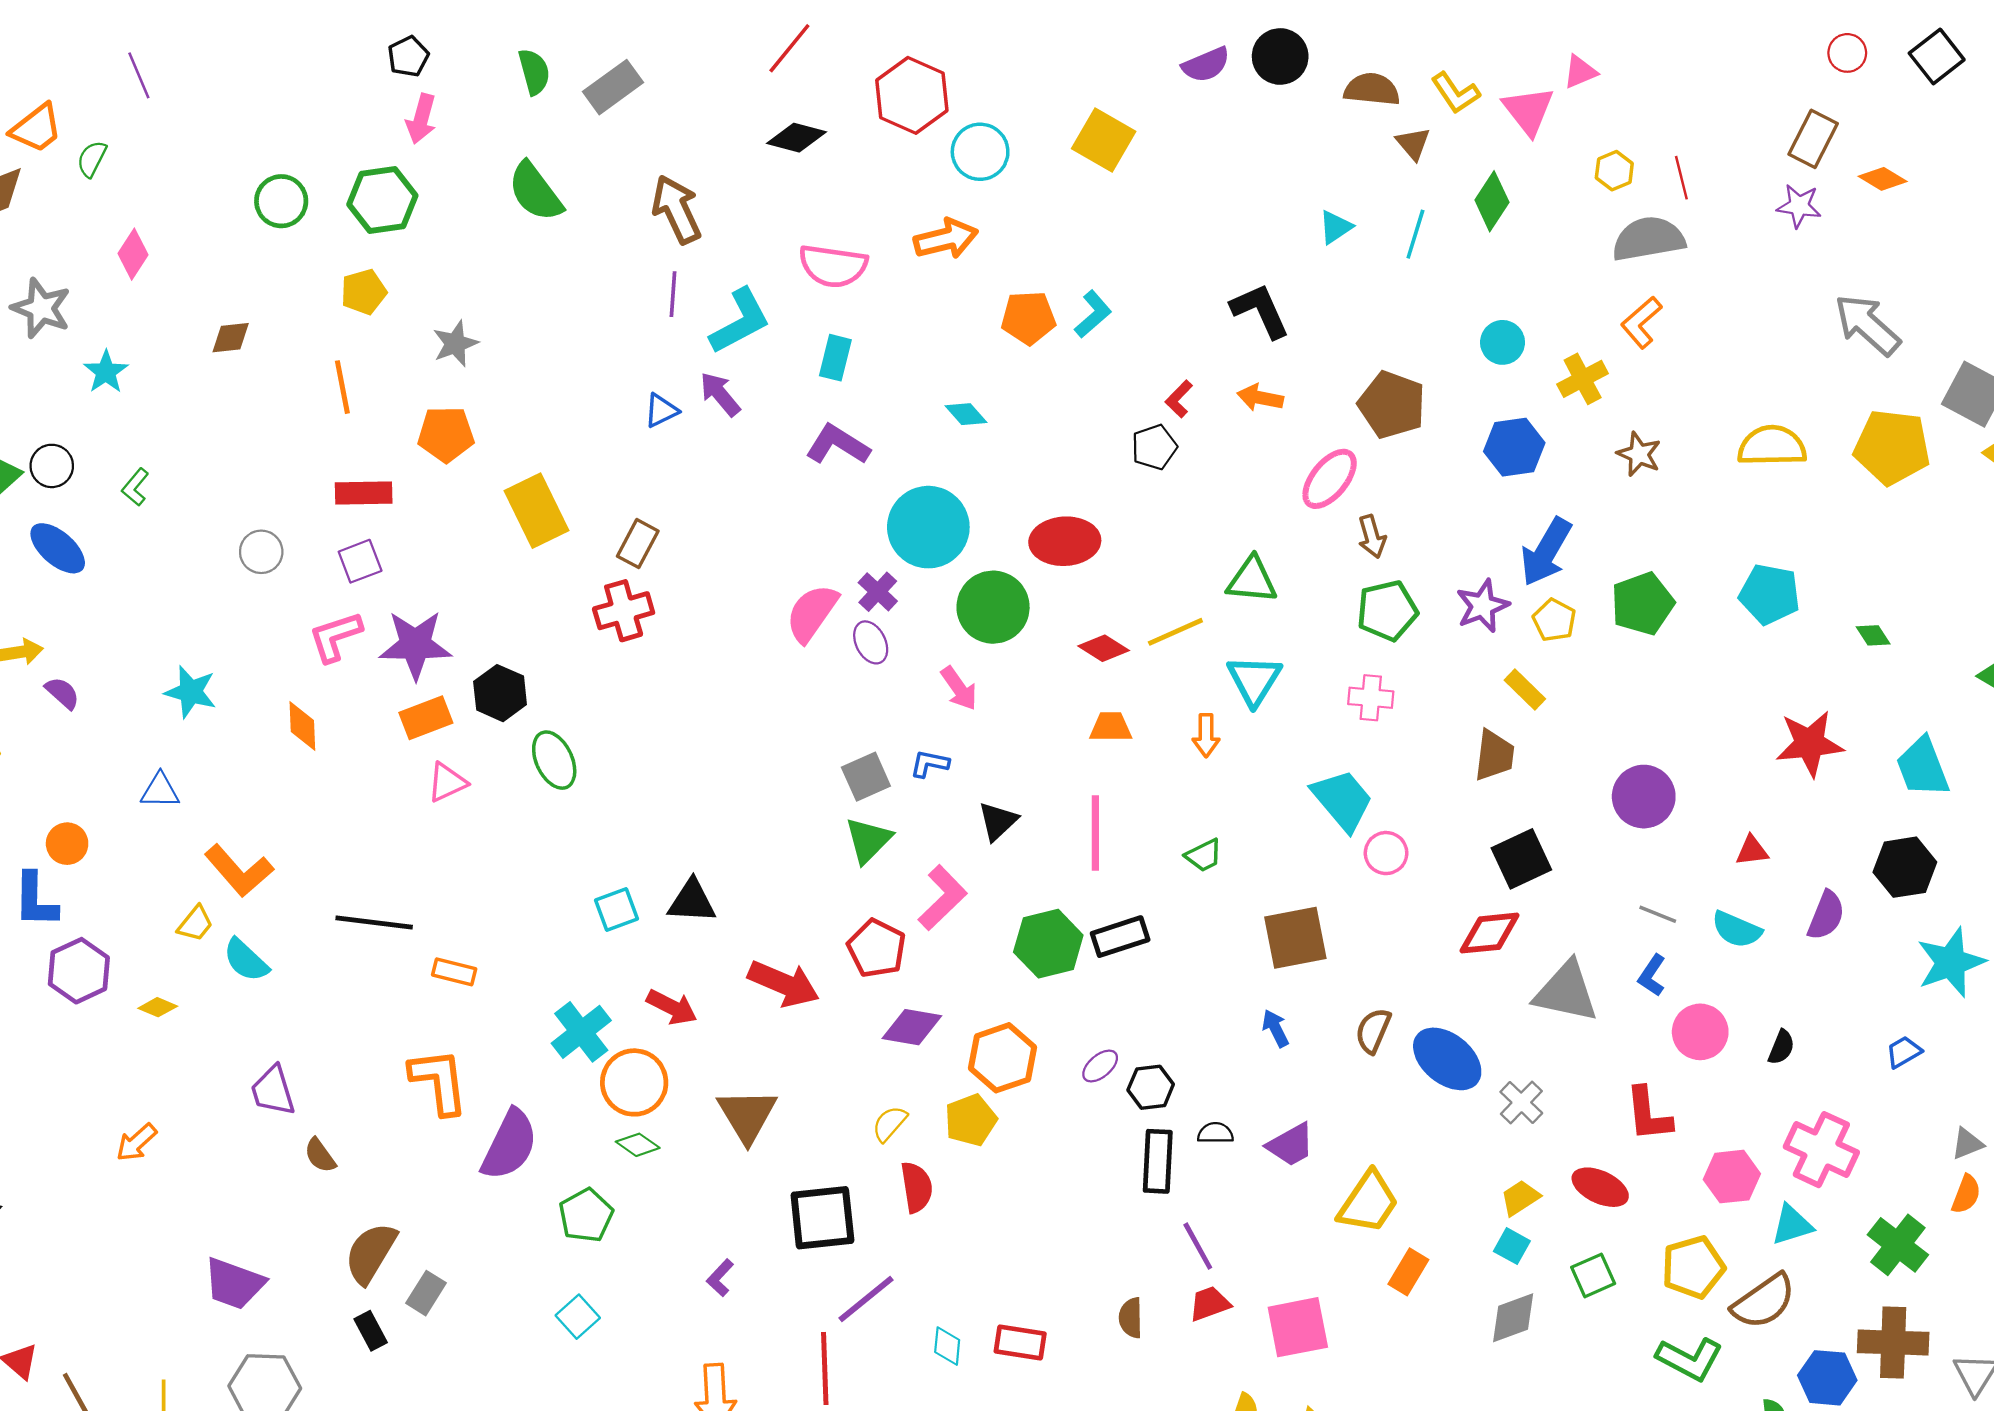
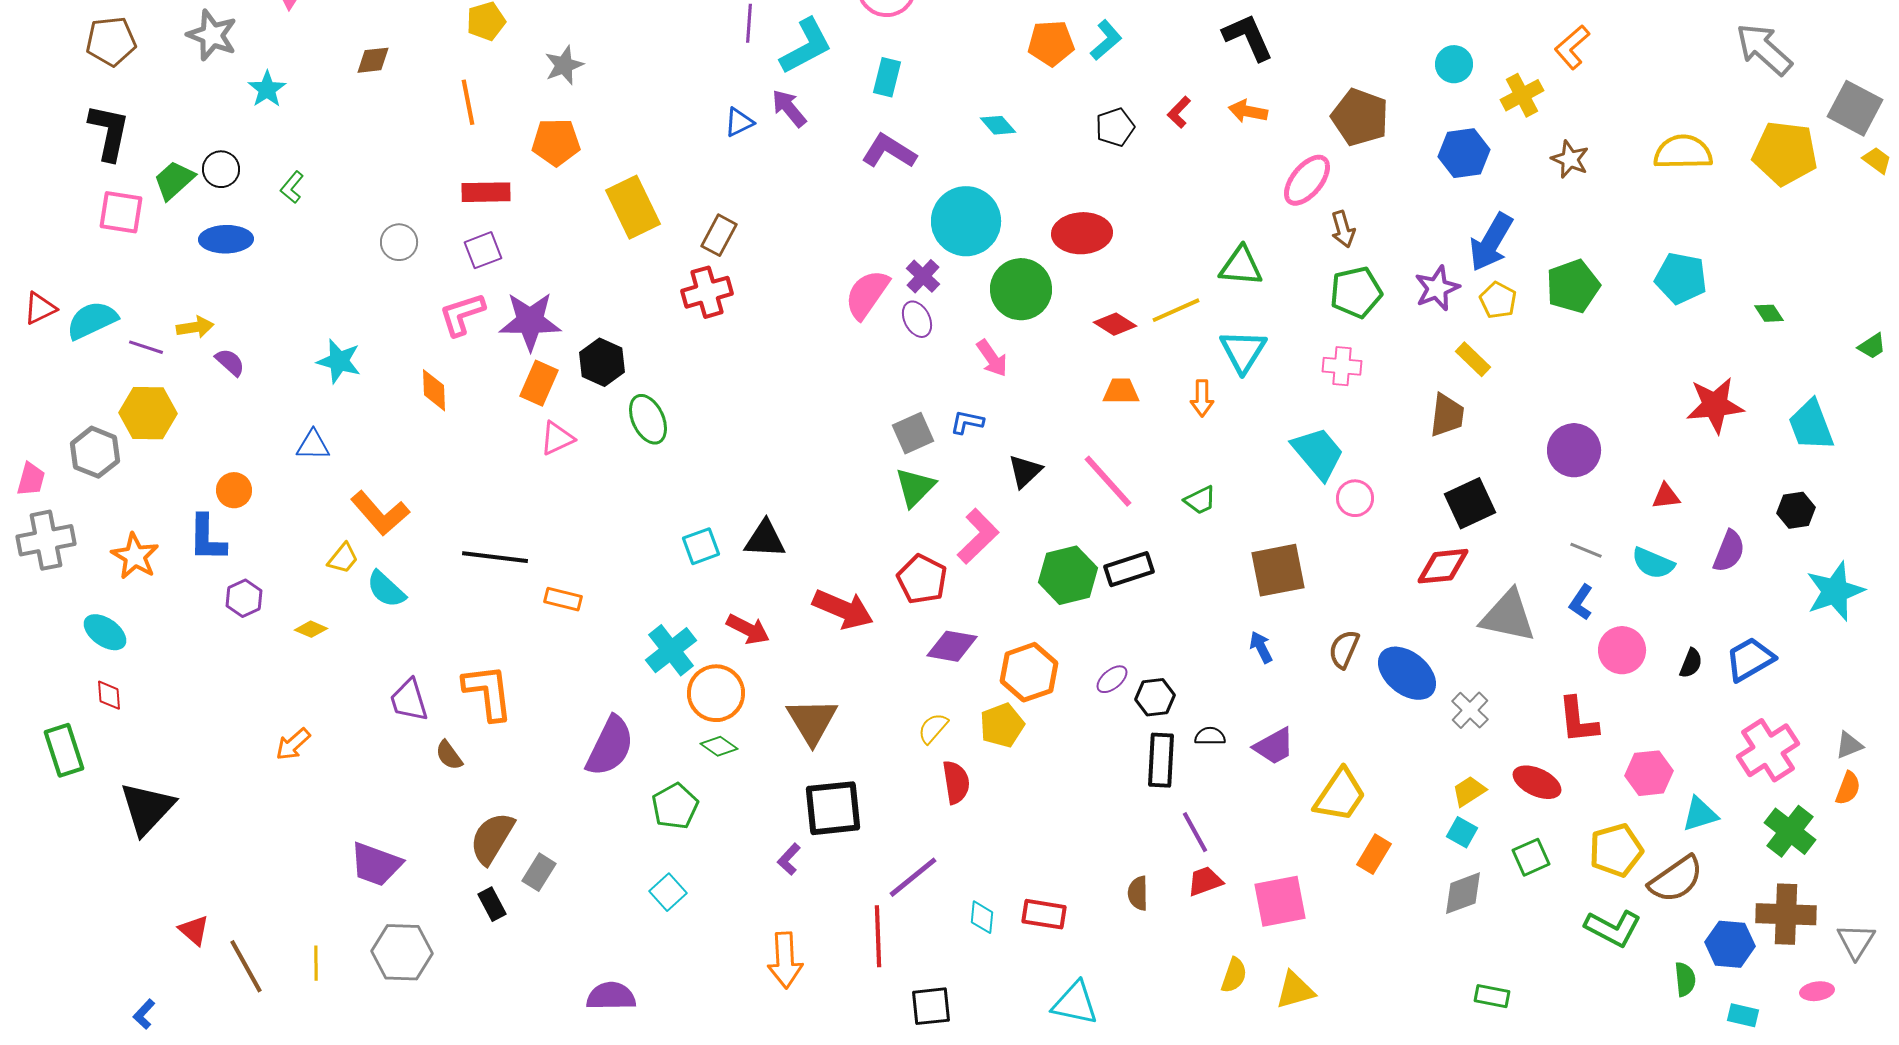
black pentagon: (1154, 447) -> (1115, 127), moved
blue ellipse: (58, 548) -> (226, 239), turned -42
orange rectangle: (426, 718) -> (539, 383), turned -45
pink line: (1095, 833) -> (1108, 481), turned -42
black hexagon: (1905, 867) -> (1796, 510), size x0.7
purple hexagon: (79, 971) -> (244, 598), size x0.7
blue trapezoid: (1904, 1052) -> (1750, 659), moved, size x1.6
orange L-shape: (439, 1081) -> (488, 692), moved
pink cross: (1821, 1150) -> (1768, 750), moved, turned 32
black square: (822, 1218) -> (833, 808), moved

